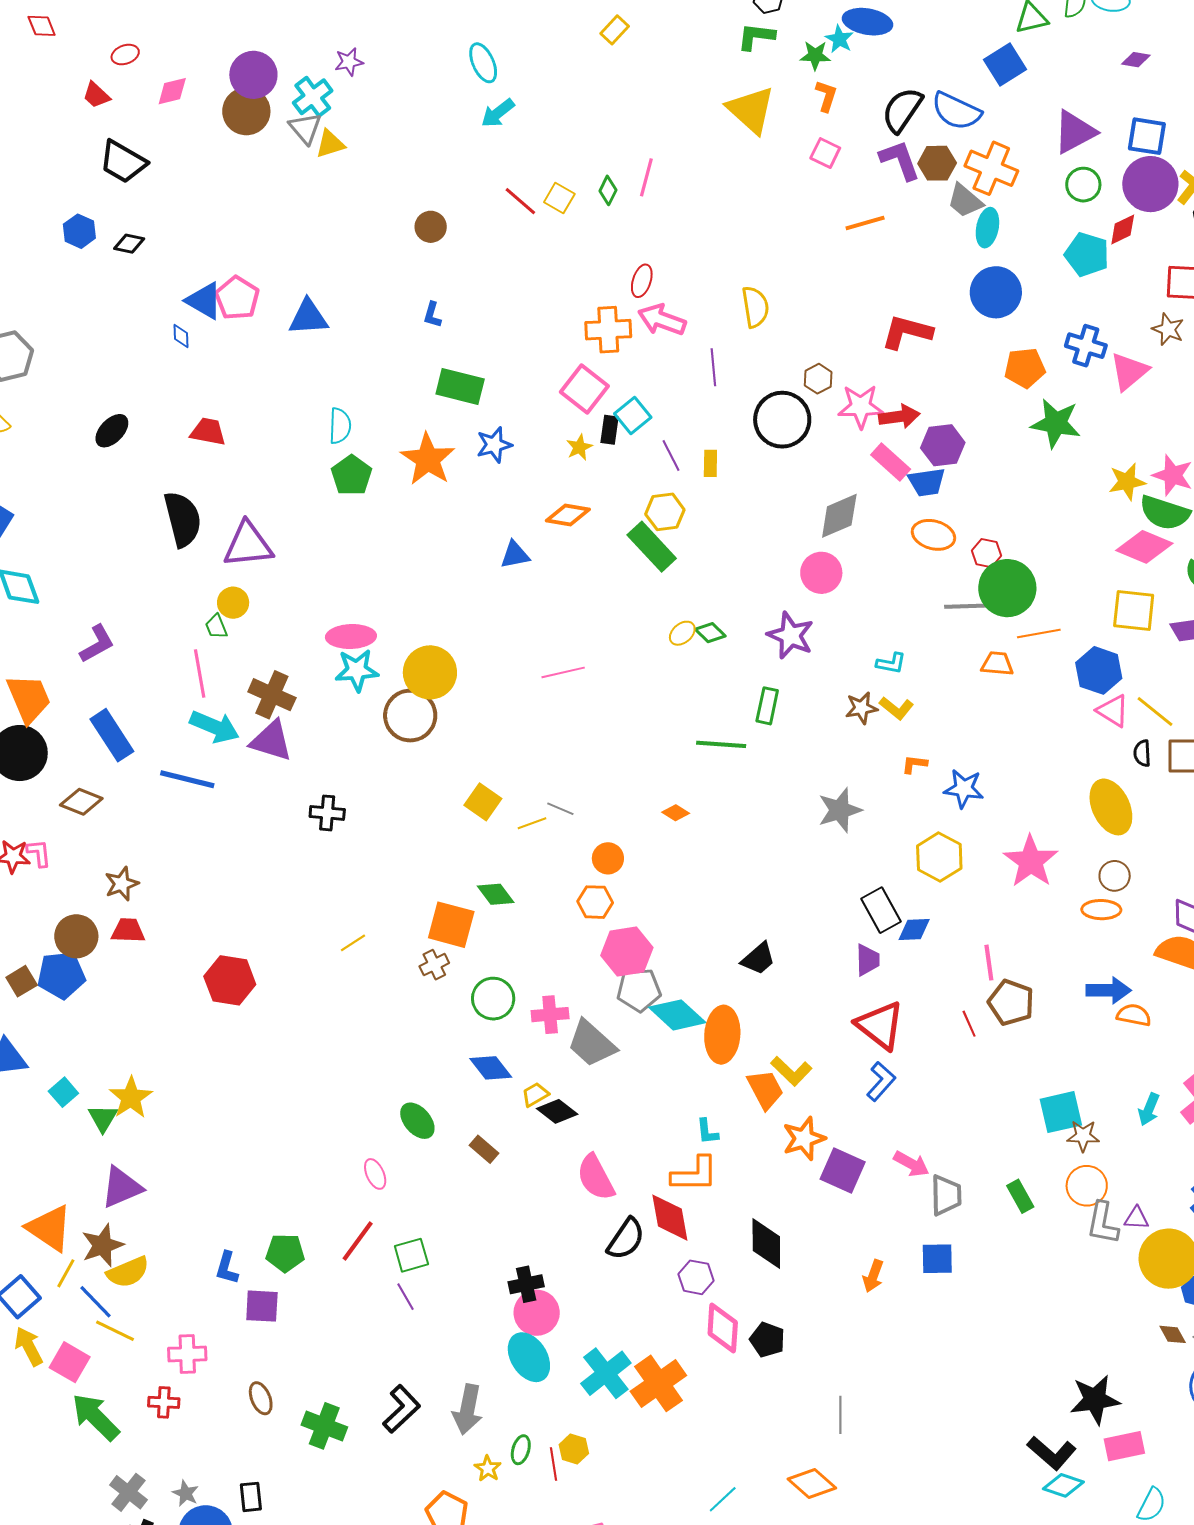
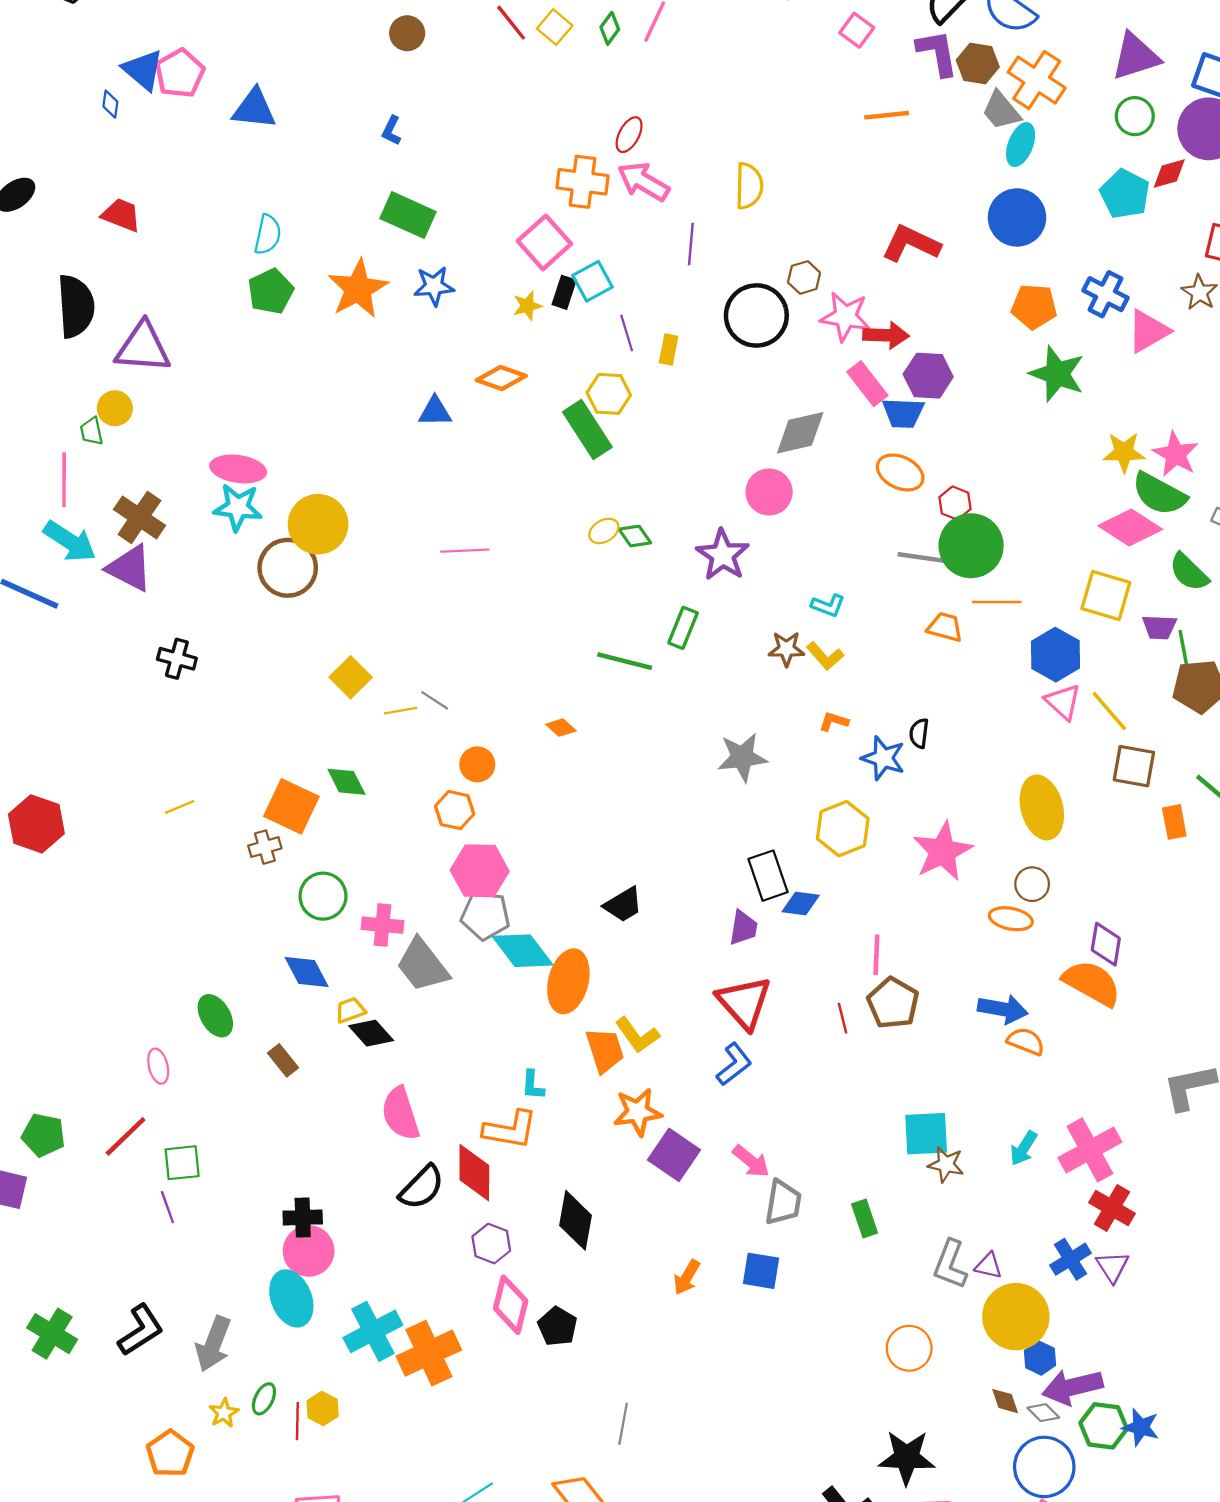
black semicircle: (1142, 753) -> (919, 733), moved
orange circle: (1087, 1186) -> (909, 1348), moved

